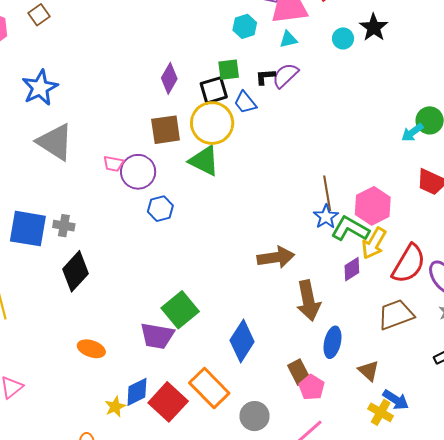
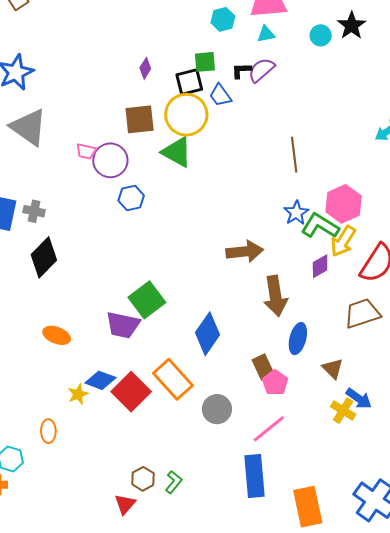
purple diamond: (169, 78) -> (145, 68), size x0.7
brown line: (327, 193) -> (294, 155), moved
blue diamond: (137, 392) -> (100, 380), turned 44

